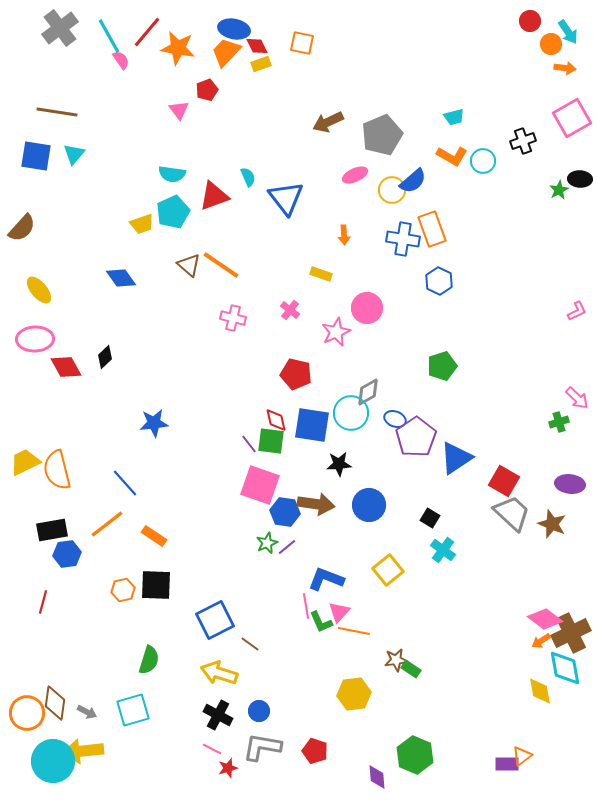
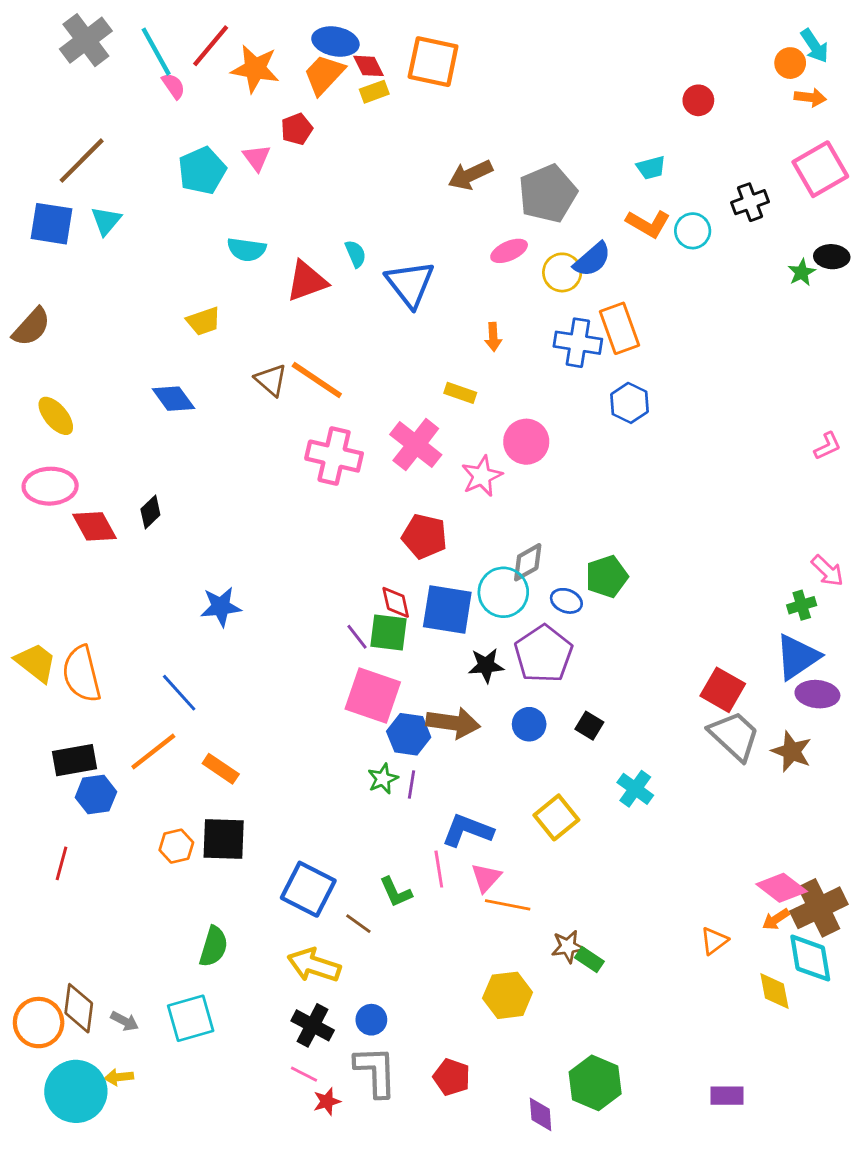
red circle: (530, 21) -> (698, 100), moved
orange square: (302, 43) -> (433, 62), size x1.5
brown line: (57, 112) -> (82, 161), turned -54
cyan pentagon: (173, 212) -> (202, 171), moved
pink cross: (290, 310) -> (416, 445), size x1.8
pink cross: (233, 318) -> (334, 456), size x1.5
green pentagon: (442, 366) -> (607, 576), moved
purple pentagon: (416, 437) -> (543, 654), moved
blue triangle: (456, 458) -> (797, 657), moved
yellow trapezoid: (25, 462) -> (36, 663), turned 64
blue circle: (369, 505) -> (529, 724), size x0.7
black square: (430, 518) -> (589, 726), moved
purple line: (287, 547) -> (412, 784), turned -42
blue square: (215, 620) -> (308, 889), turned -36
green L-shape: (321, 622) -> (396, 892), moved
gray L-shape: (262, 747) -> (376, 1071), turned 78
yellow arrow: (83, 751) -> (119, 1077), size x0.5
orange triangle: (522, 756) -> (714, 941), moved

